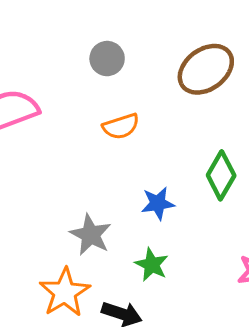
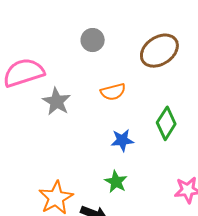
orange semicircle: (121, 126) -> (113, 92), moved
gray star: (91, 235) -> (57, 102), moved

